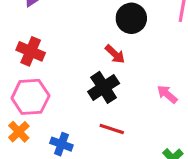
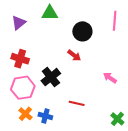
black cross: (104, 87) -> (51, 77), moved
orange cross: (19, 132) -> (25, 114), moved

